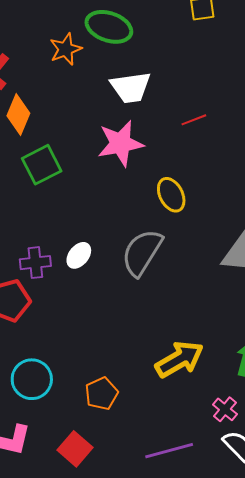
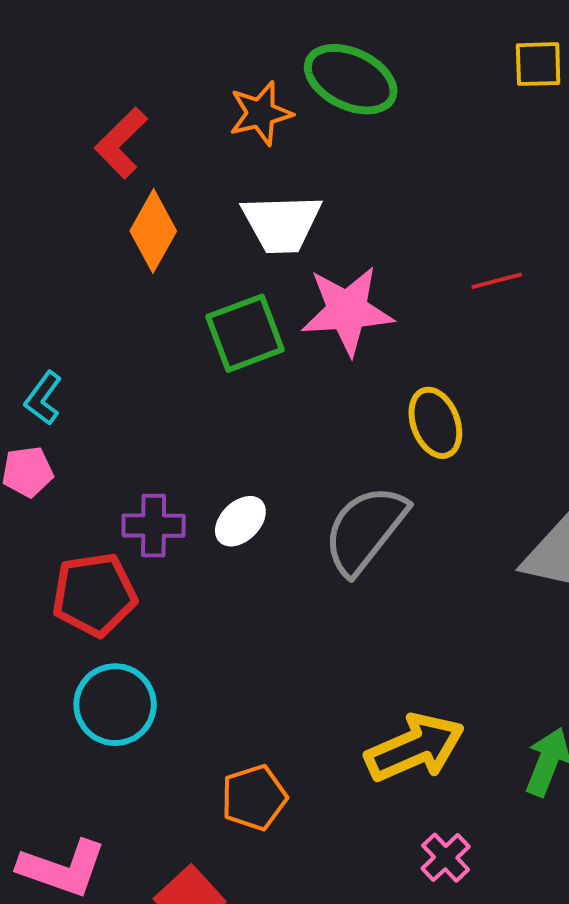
white trapezoid: (131, 87) -> (282, 223), moved
green square: (42, 165) -> (245, 333), moved
cyan circle: (32, 379) -> (115, 705), moved
pink cross: (225, 409) -> (446, 858), moved

